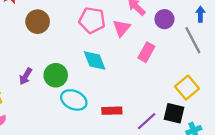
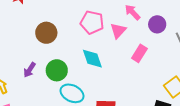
brown circle: (38, 22) -> (46, 33), moved

